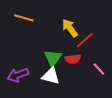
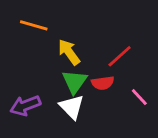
yellow arrow: (70, 28) -> (69, 52), moved
white triangle: (51, 76) -> (72, 107), turned 30

